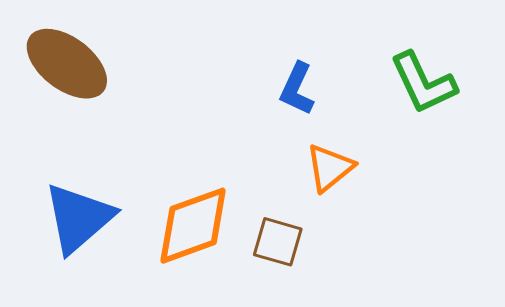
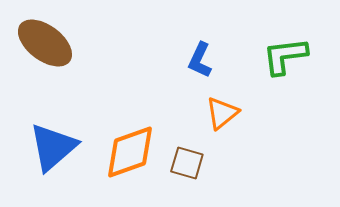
green L-shape: (423, 83) -> (285, 56), turned 108

